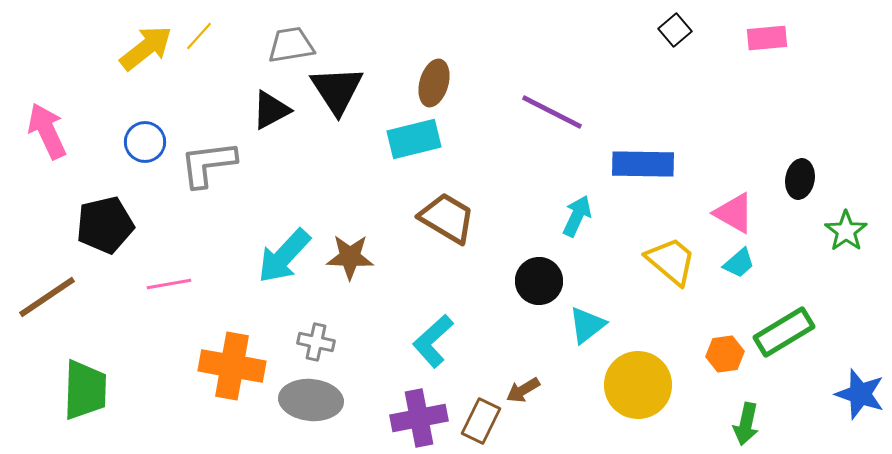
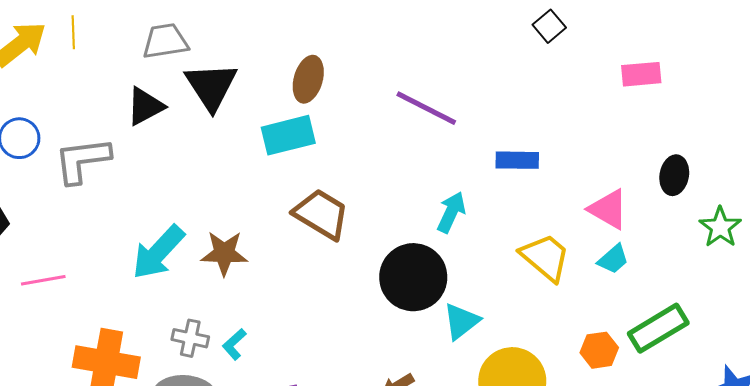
yellow line: (199, 36) -> (73, 32), turned -44
pink rectangle: (767, 38) -> (641, 74), moved
blue rectangle: (643, 164) -> (517, 160), size x0.7
black circle: (539, 281) -> (413, 277), size x1.4
cyan L-shape: (433, 341) -> (234, 344), moved, size x0.6

